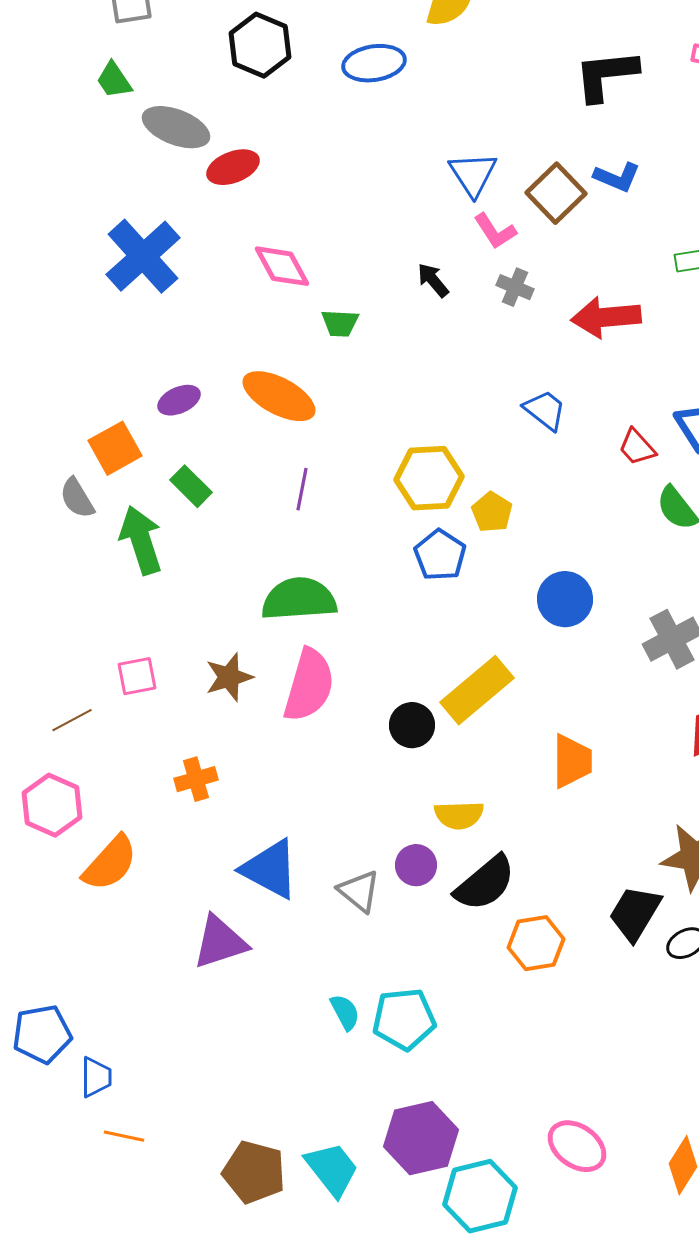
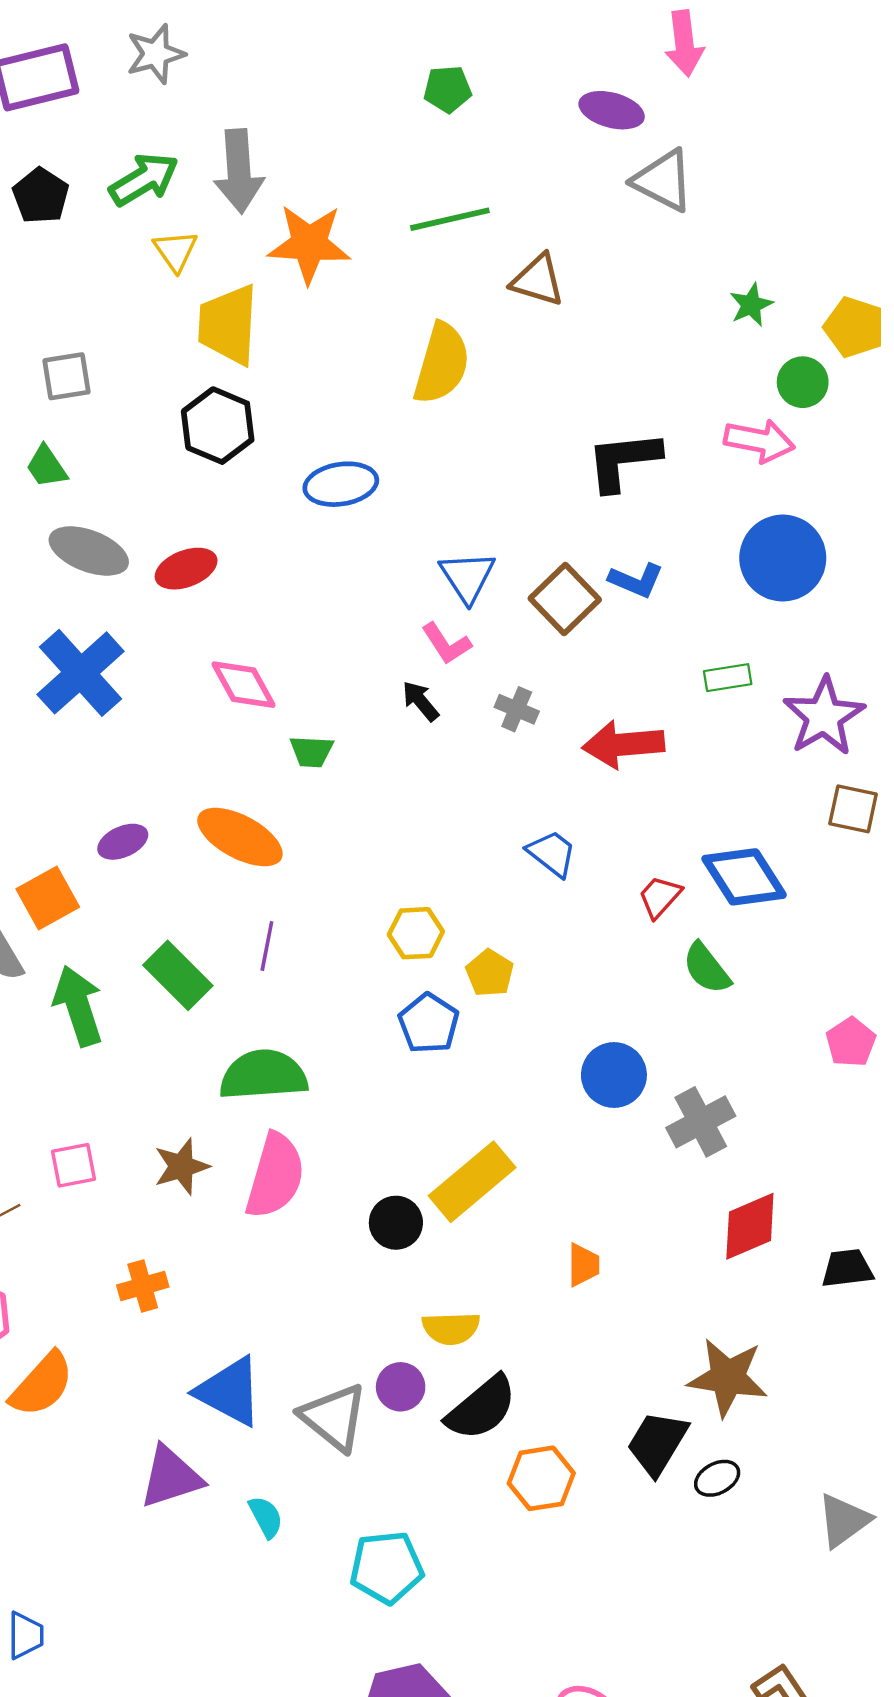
blue ellipse: (374, 63) -> (341, 484), moved
gray ellipse: (176, 127) -> (89, 551), moved
pink L-shape: (495, 231) -> (446, 644), moved
red trapezoid: (637, 447) -> (660, 897), turned 84
yellow hexagon: (429, 478) -> (416, 933), size x0.7
green rectangle: (191, 486) -> (178, 975), moved, size x1.4
blue circle: (565, 599) -> (614, 1075), moved
orange trapezoid: (572, 761) -> (583, 1265), size x0.7
gray triangle: (359, 891) -> (334, 1417), size x1.4
cyan semicircle: (345, 1012) -> (266, 1517), moved

